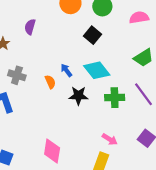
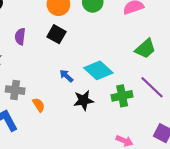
black square: (93, 35) -> (56, 34), moved
orange semicircle: (50, 82) -> (39, 105), moved

